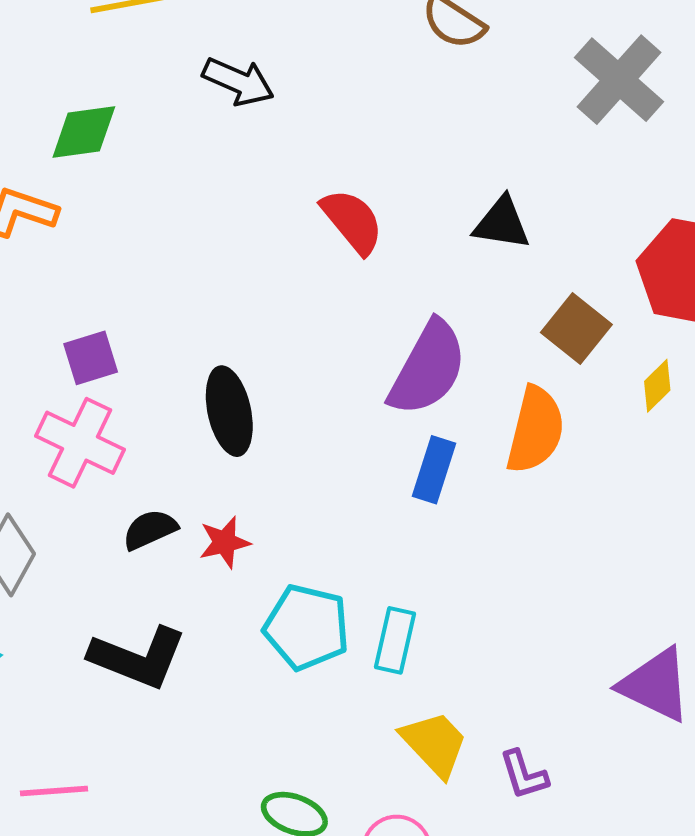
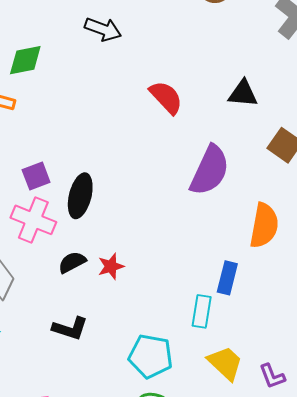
black ellipse: (229, 411) -> (80, 196), moved, turned 30
orange semicircle: (535, 430) -> (264, 225), moved
blue rectangle: (434, 470) -> (227, 278), moved
cyan pentagon: (307, 627) -> (151, 356), moved
black L-shape: (138, 658) -> (70, 328), size x0.7

